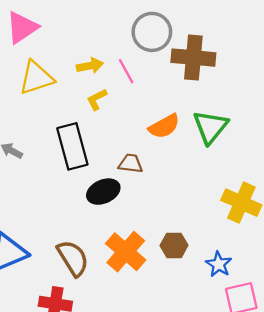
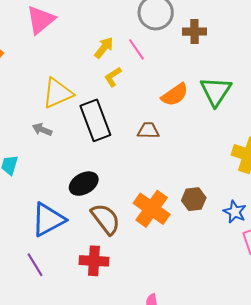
brown cross: (193, 58) -> (195, 32), size x0.6
yellow arrow: (90, 66) -> (104, 48), turned -35
yellow triangle: (36, 78) -> (57, 93), moved
black ellipse: (103, 192) -> (84, 184), moved

